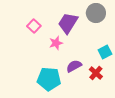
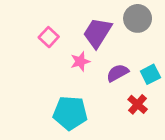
purple semicircle: (74, 66) -> (117, 73), moved

